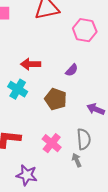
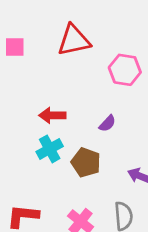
cyan cross: (18, 89) -> (50, 149), moved, turned 30

